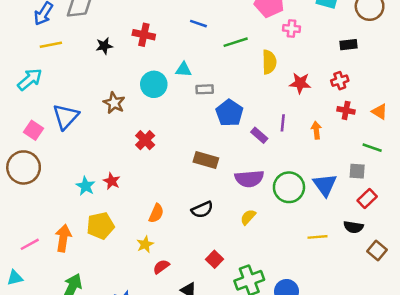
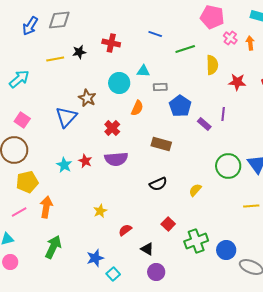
pink cross: (291, 29) -> (230, 38), turned 32
yellow line: (51, 45) -> (55, 59), moved
blue triangle: (66, 117) -> (66, 117), moved
orange arrow: (316, 130) -> (250, 43), moved
purple semicircle: (249, 179) -> (116, 159), moved
orange semicircle: (156, 213) -> (137, 108), moved
yellow pentagon: (100, 226) -> (27, 182), moved
yellow star: (145, 244) -> (100, 211), moved

